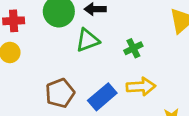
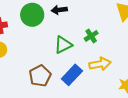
green triangle: (88, 40) -> (63, 45), moved

